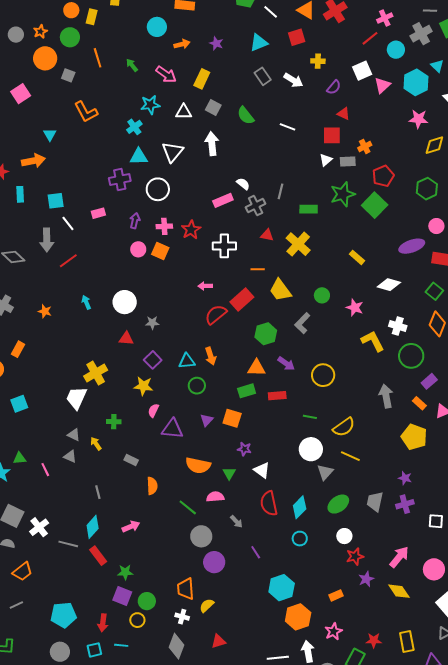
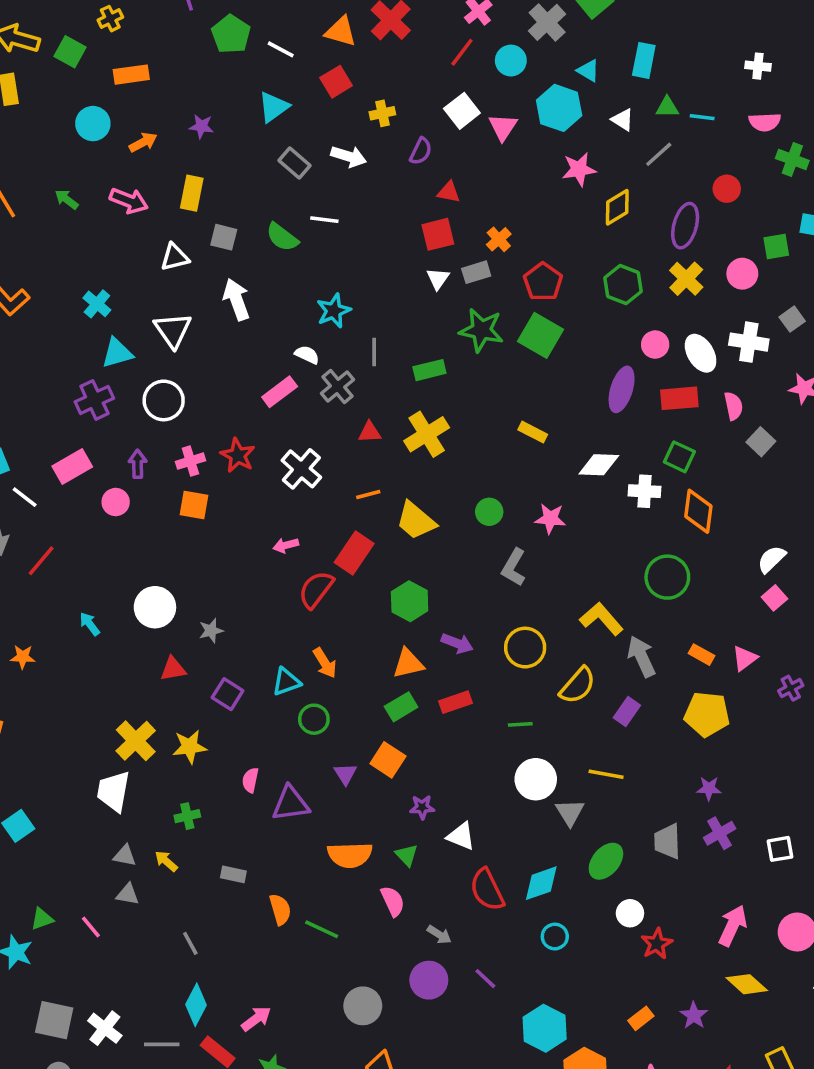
cyan star: (150, 105) -> (334, 311), moved
white line: (288, 127) -> (324, 220), moved
green star: (343, 194) -> (481, 330), turned -30
pink rectangle: (98, 213) -> (72, 466), size x1.5
yellow cross: (298, 244) -> (427, 434), turned 30
white cross: (224, 246) -> (301, 469), turned -35
purple ellipse: (412, 246) -> (622, 389), turned -40
pink circle: (138, 249) -> (116, 502), moved
gray L-shape: (302, 323) -> (514, 567), moved
white cross: (398, 326) -> (645, 491), moved
yellow L-shape: (373, 341) -> (601, 619), moved
purple rectangle: (429, 381) -> (627, 711), moved
yellow star: (143, 386) -> (190, 747), moved
orange square: (232, 418) -> (388, 760), turned 30
yellow semicircle: (344, 427) -> (578, 686), moved
pink semicircle: (215, 497) -> (393, 901), turned 84
green line: (188, 507) -> (322, 929), moved
cyan diamond: (300, 507) -> (541, 883), turned 40
pink arrow: (131, 527) -> (256, 1019), moved
gray circle: (201, 536) -> (363, 1006), moved
purple circle: (214, 562) -> (429, 980), moved
purple star: (366, 579) -> (694, 1015), moved

